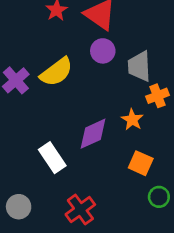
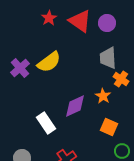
purple circle: (103, 51) -> (107, 23), moved
orange cross: (158, 96) -> (121, 79), turned -35

